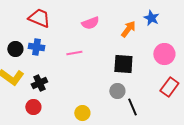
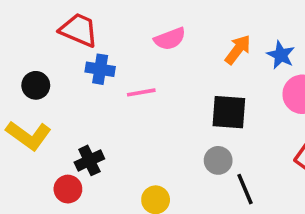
blue star: (151, 18) -> (281, 55), moved
blue cross: (36, 47) -> (100, 69), moved
black cross: (39, 83) -> (89, 160), moved

